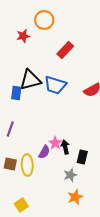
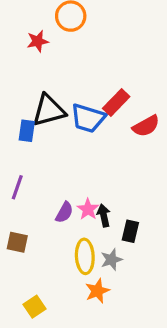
red rectangle: (65, 50) -> (116, 102), moved
purple semicircle: (44, 152) -> (64, 212), moved
yellow ellipse: (27, 165) -> (85, 256), moved
orange star: (75, 197) -> (97, 291), moved

